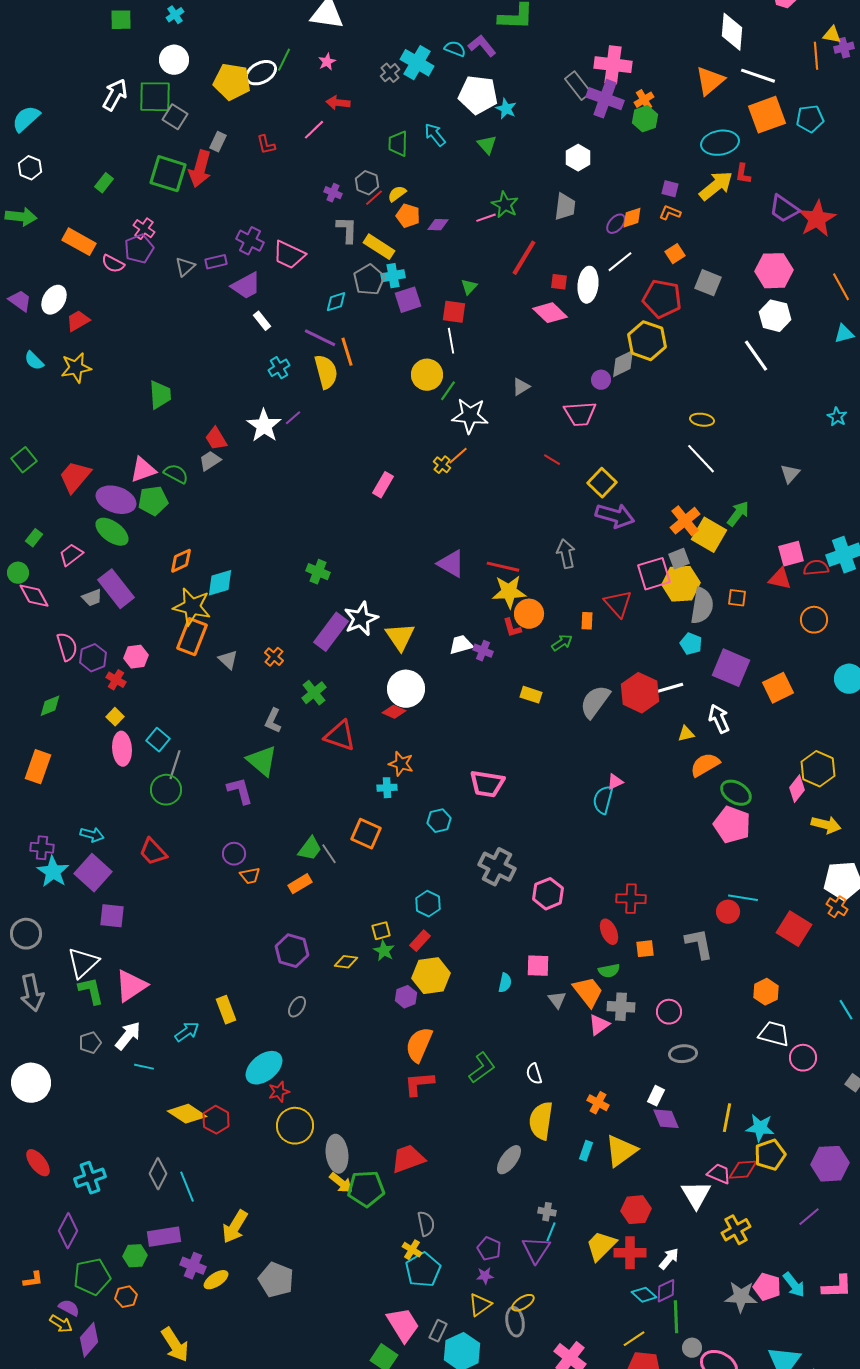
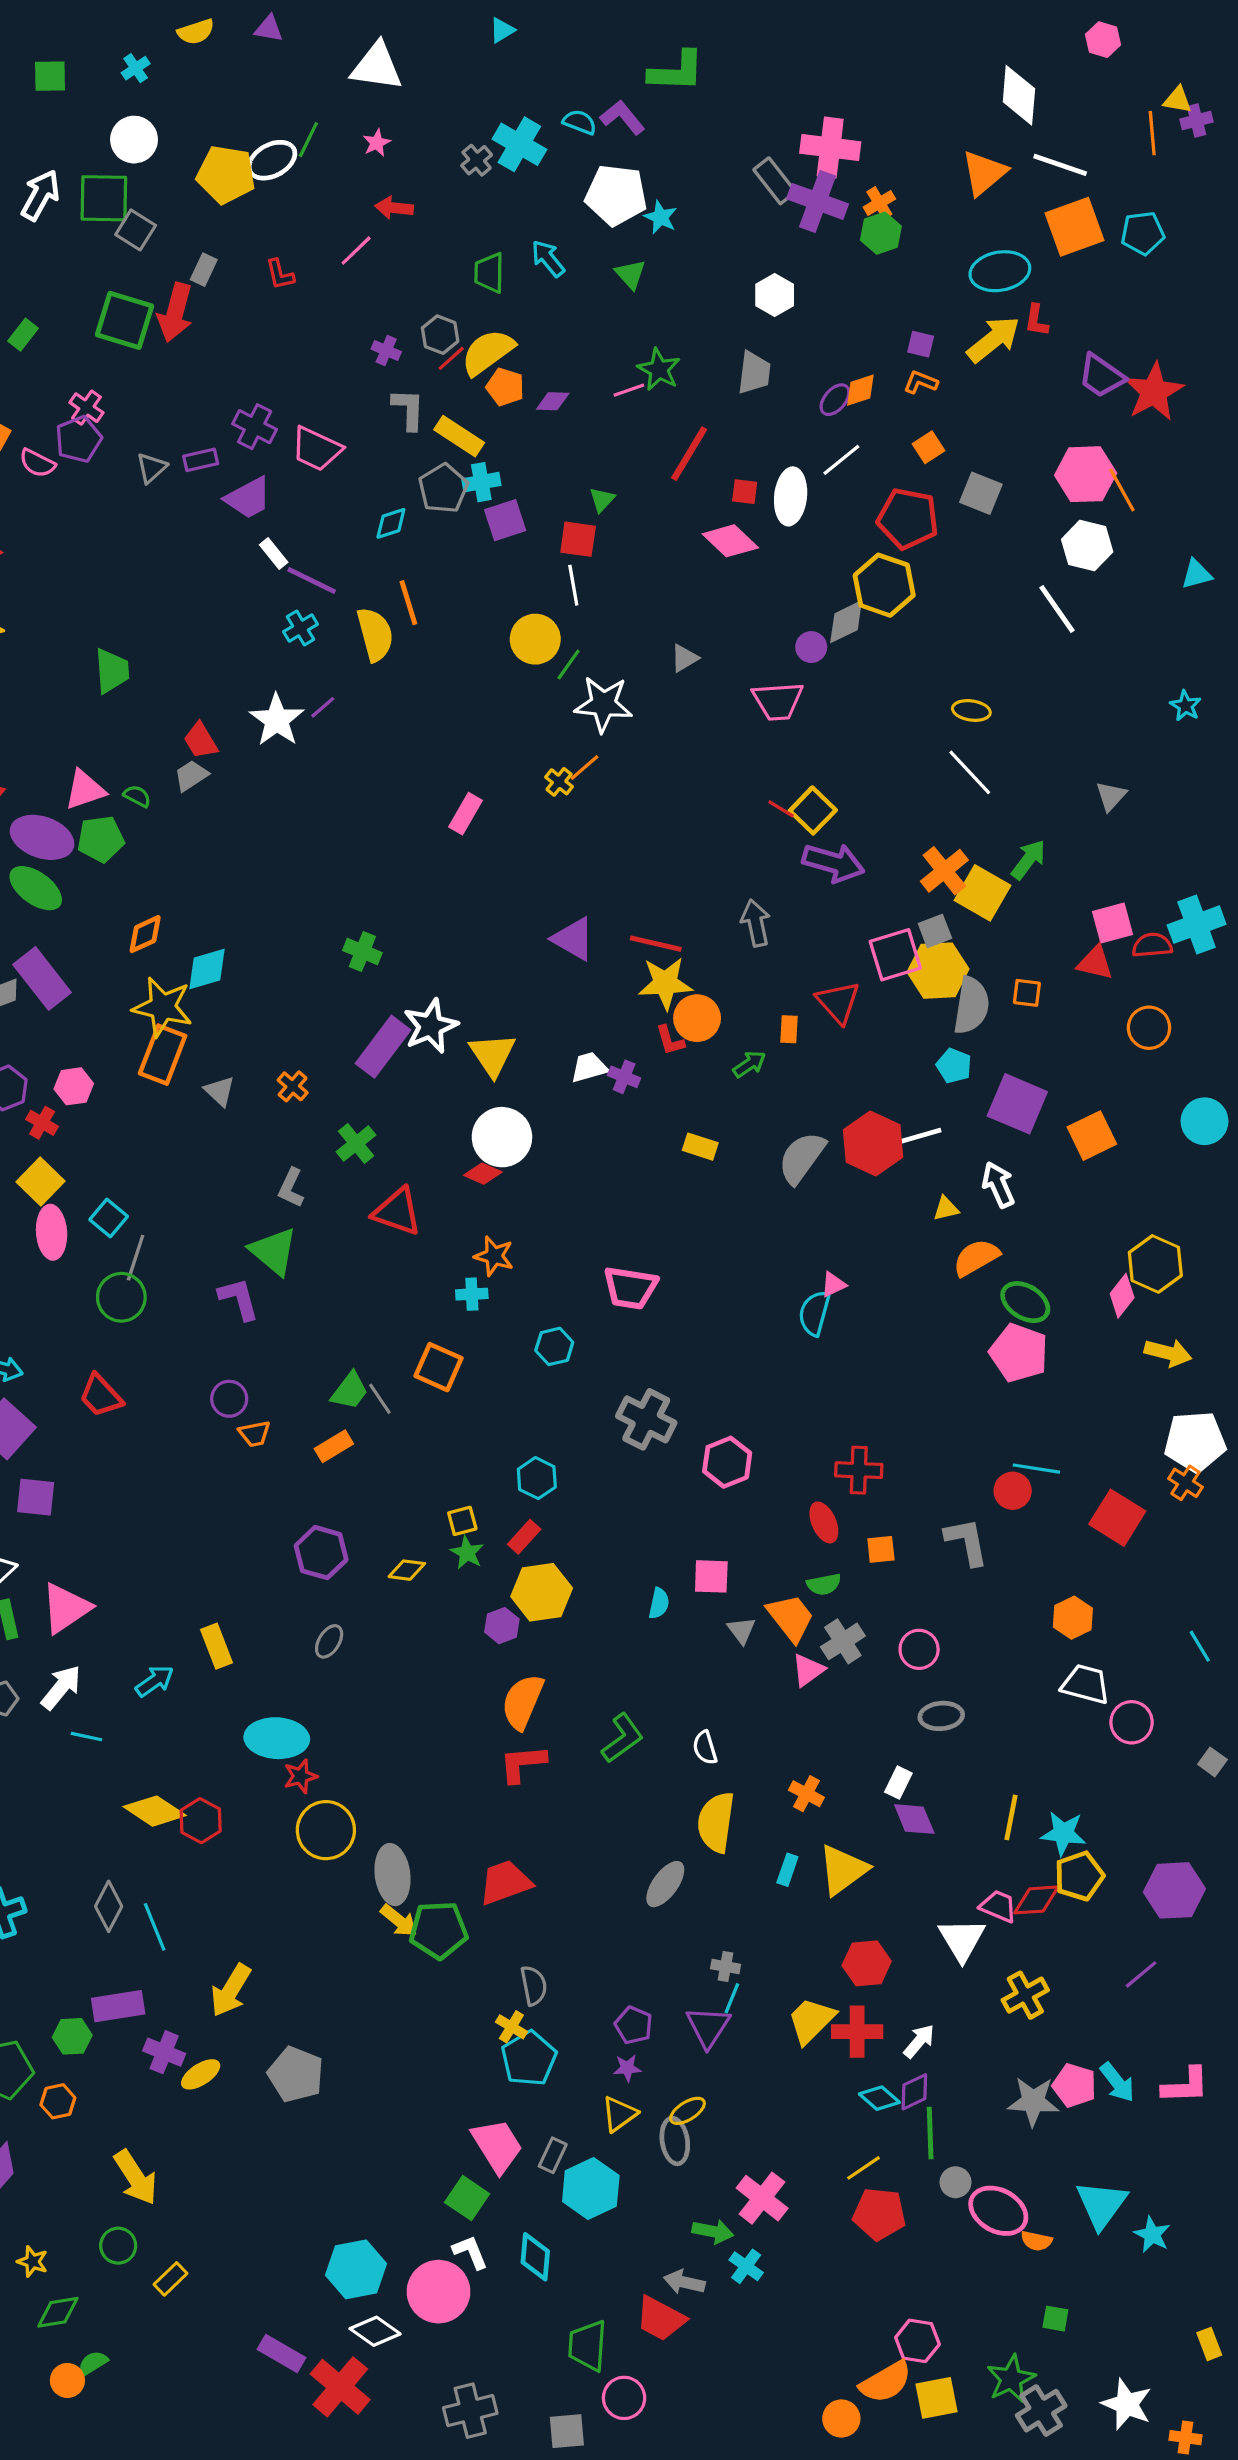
yellow semicircle: (397, 194) -> (488, 352), size x1.8
orange line: (841, 287) -> (1122, 490), moved
purple line: (320, 338) -> (312, 580), moved
red line: (552, 460) -> (781, 809), moved
green semicircle: (176, 474) -> (137, 796), size x0.7
yellow square: (115, 717) -> (40, 1182), size x1.6
gray cross: (621, 1007) -> (843, 1641), turned -36
cyan ellipse: (264, 1068) -> (277, 1738), turned 42

